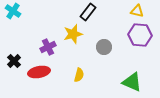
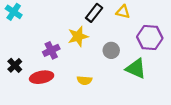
yellow triangle: (137, 11) -> (123, 12), moved
yellow semicircle: (79, 75) -> (84, 80), turned 80
green triangle: (132, 82) -> (136, 69), moved

